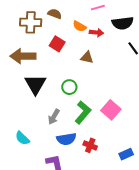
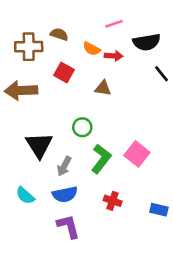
black triangle: (35, 84) -> (39, 145), moved
blue semicircle: (66, 139) -> (65, 194), moved
blue rectangle: (126, 154) -> (159, 210), turned 40

